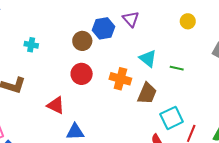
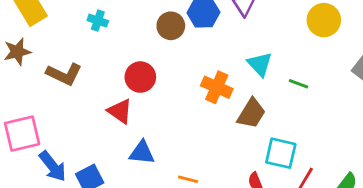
yellow circle: (188, 21) -> (324, 20), size x1.5
red circle: (82, 74) -> (140, 77), moved
cyan square: (172, 118) -> (281, 153), turned 30

